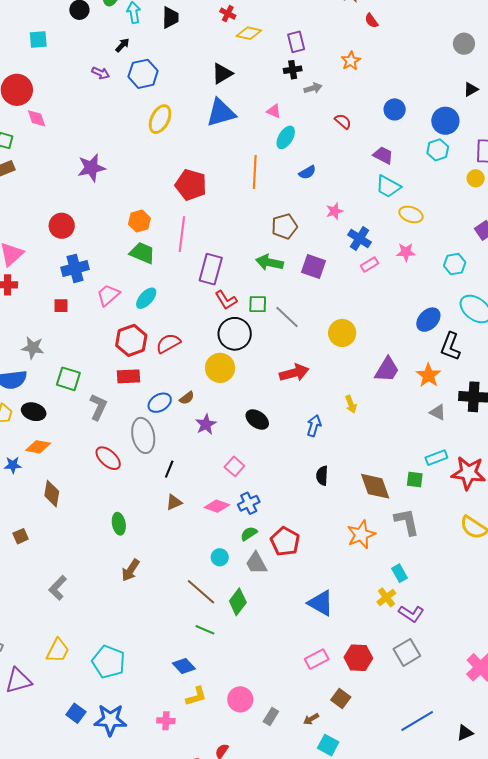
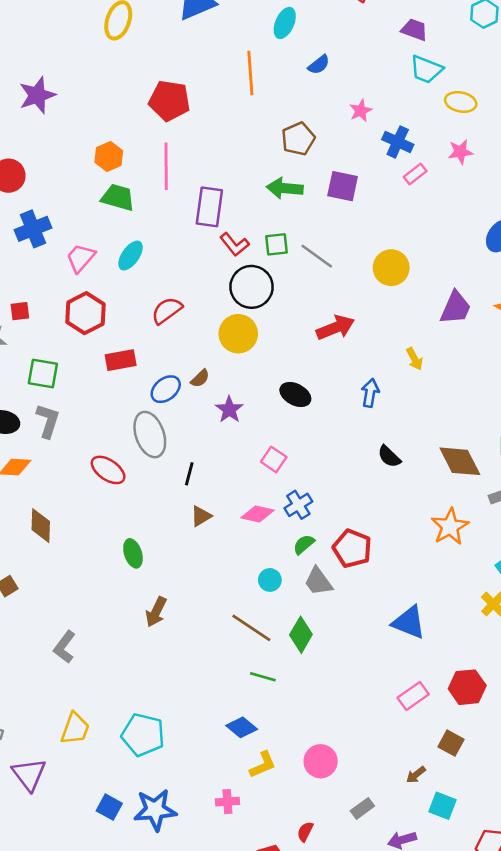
red square: (61, 306) -> (20, 311), moved
red hexagon: (131, 340) -> (85, 313), moved
gray L-shape: (98, 407) -> (48, 421), moved
black semicircle: (322, 476) -> (389, 456), turned -42
purple triangle: (18, 681) -> (29, 774), turned -44
gray rectangle: (271, 717) -> (362, 808), moved, turned 30

